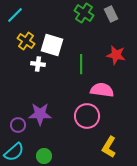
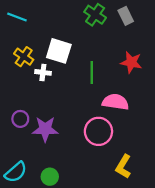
cyan line: (15, 15) -> (17, 17), turned 66
yellow cross: (26, 41) -> (24, 57), moved
purple circle: (18, 125) -> (20, 119), moved

